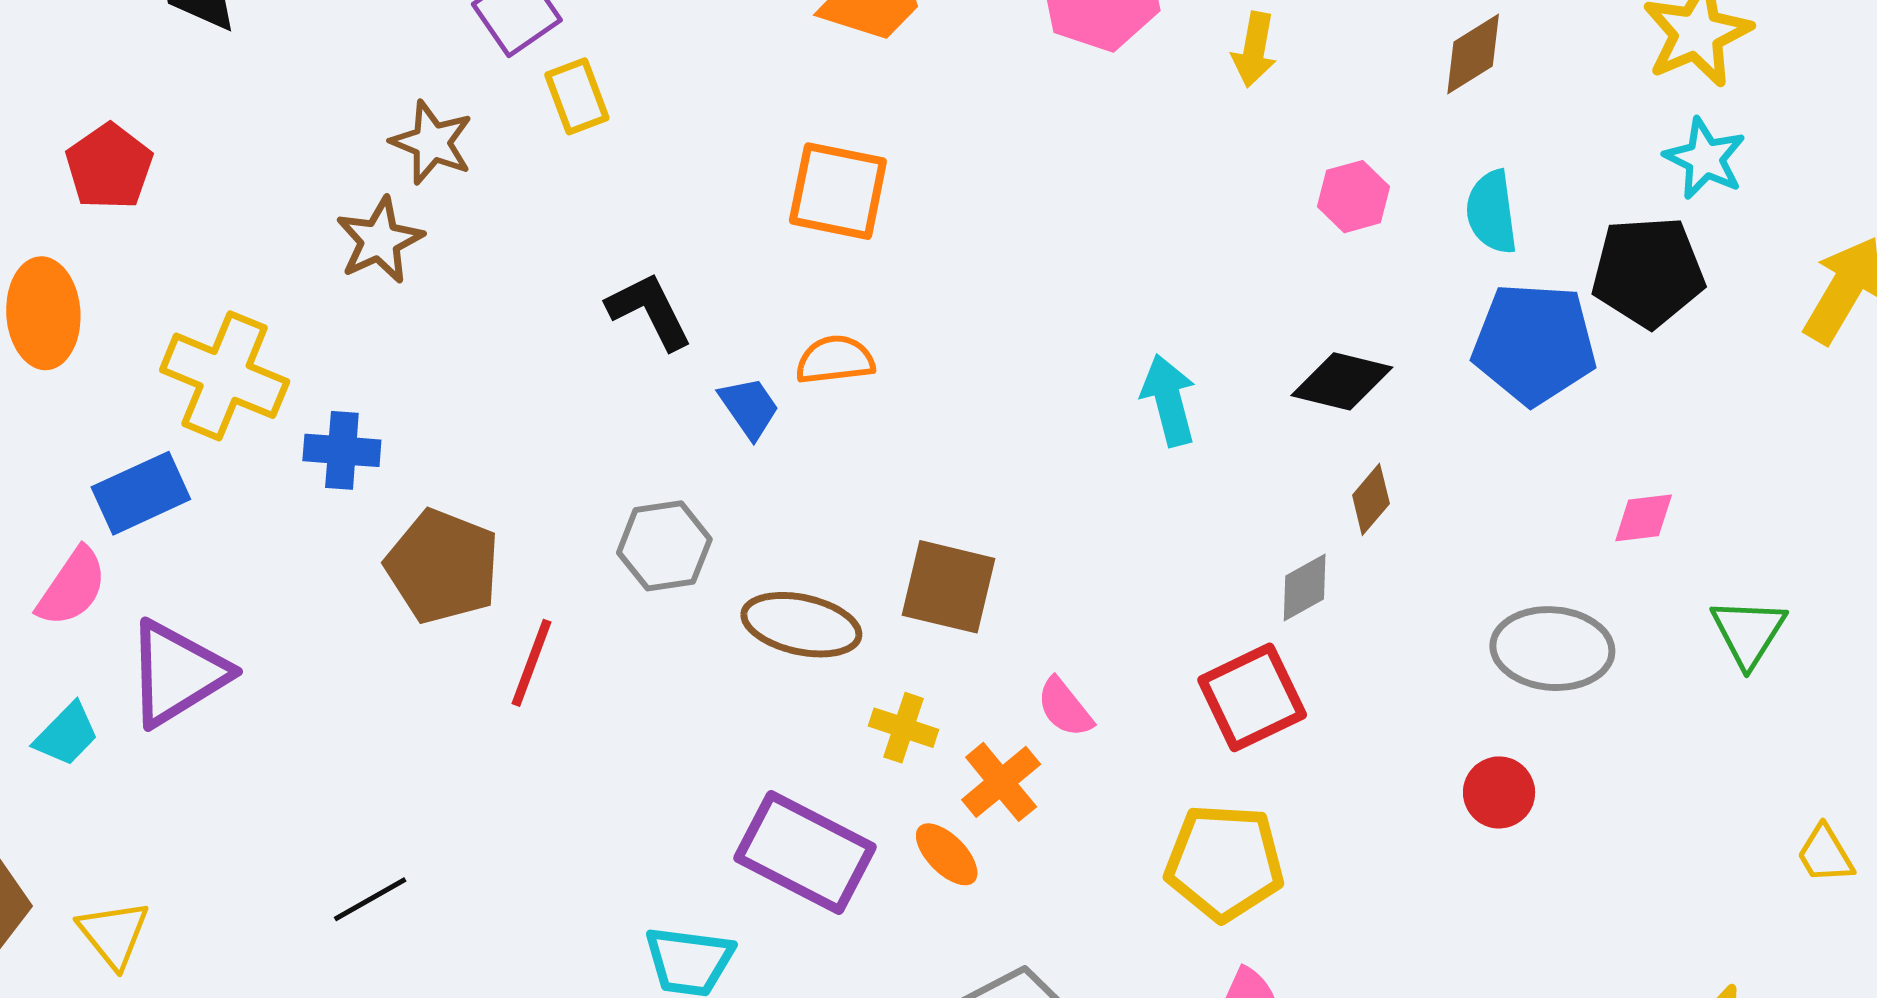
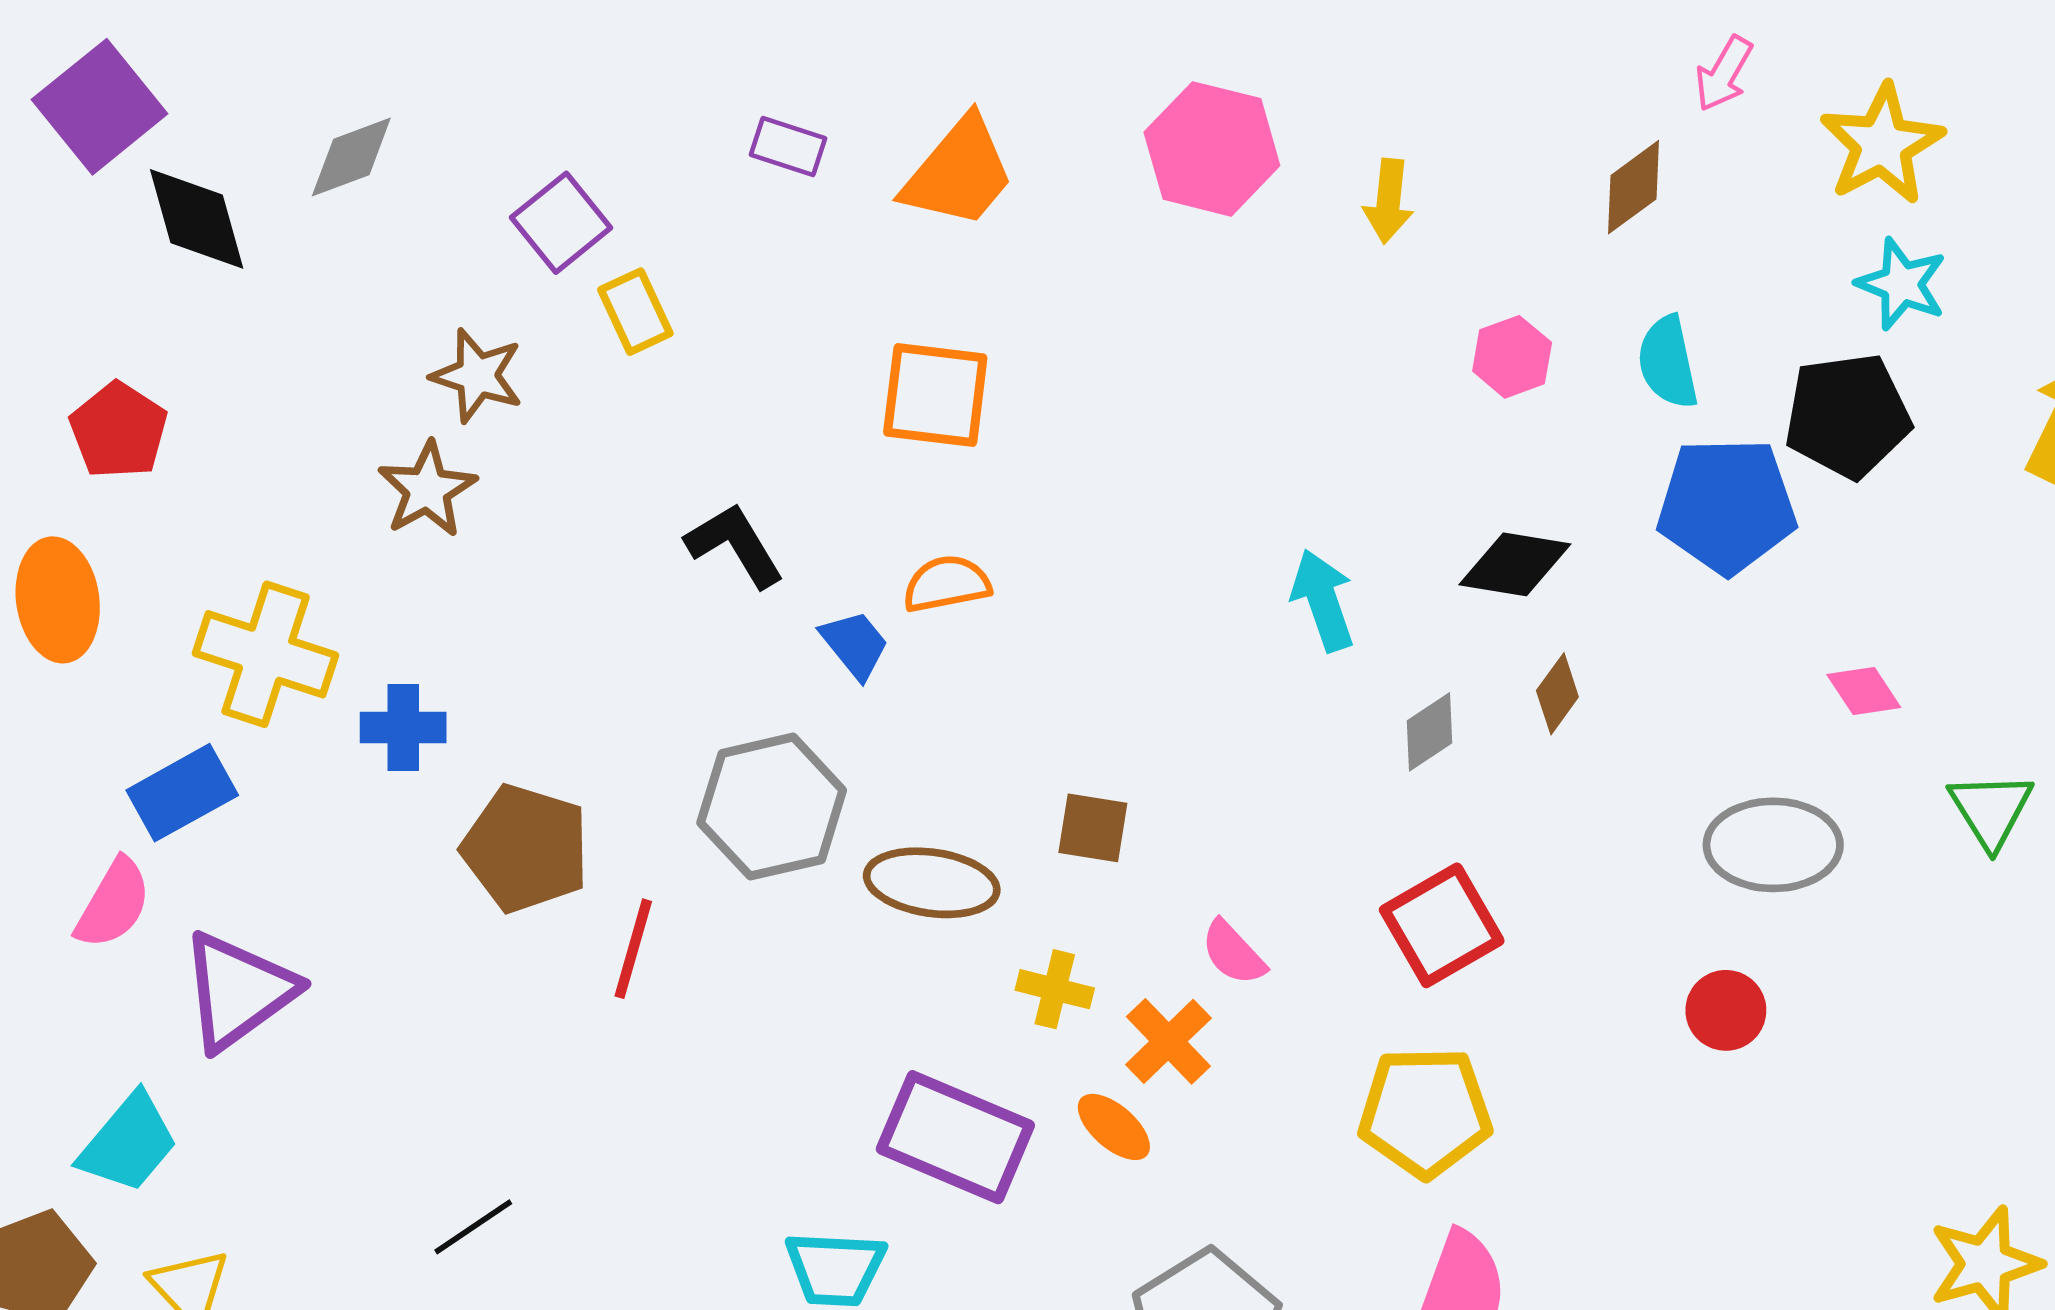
pink diamond: (1644, 518) -> (1864, 691), turned 68
gray hexagon: (664, 546) -> (772, 807), size x1.4
brown square: (949, 587) -> (1093, 828), size x0.7
gray diamond: (1305, 588) -> (1429, 732), moved
cyan trapezoid: (67, 734) -> (128, 1143), moved, size x1.4

